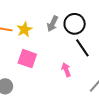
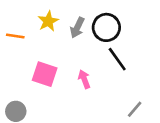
yellow star: (24, 29) -> (48, 21), moved
pink arrow: (66, 70) -> (84, 79), moved

